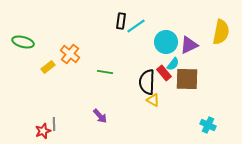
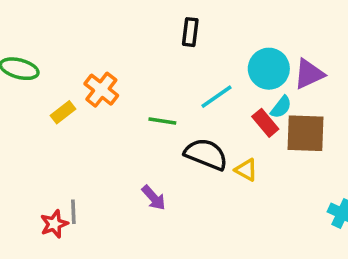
cyan line: (136, 26) -> (216, 97), moved
black semicircle: (147, 82) -> (206, 154), moved, turned 110

